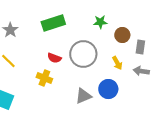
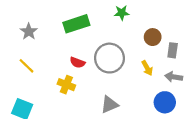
green star: (100, 22) -> (122, 13), moved
blue circle: (108, 89) -> (165, 102), moved

